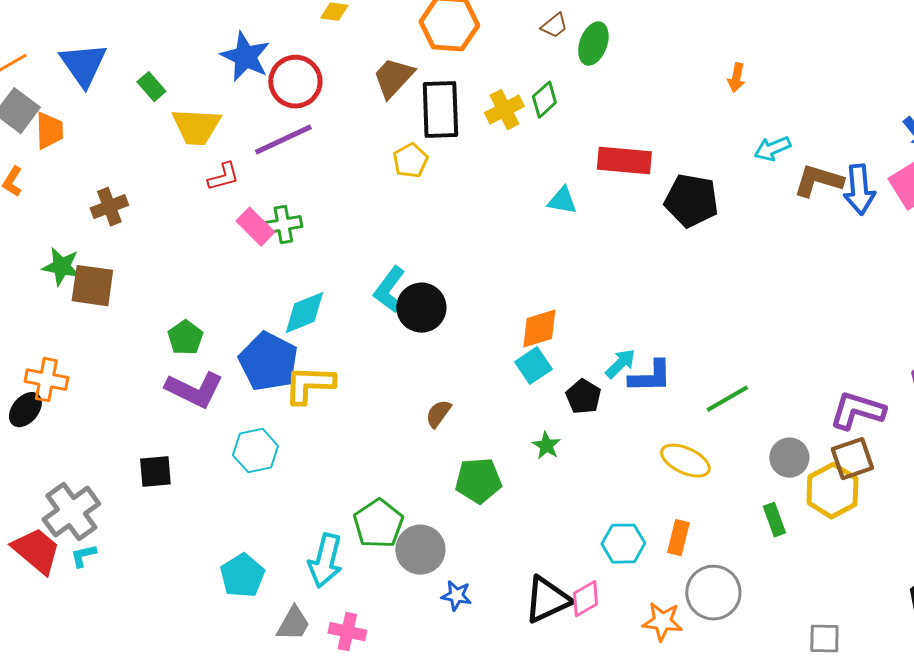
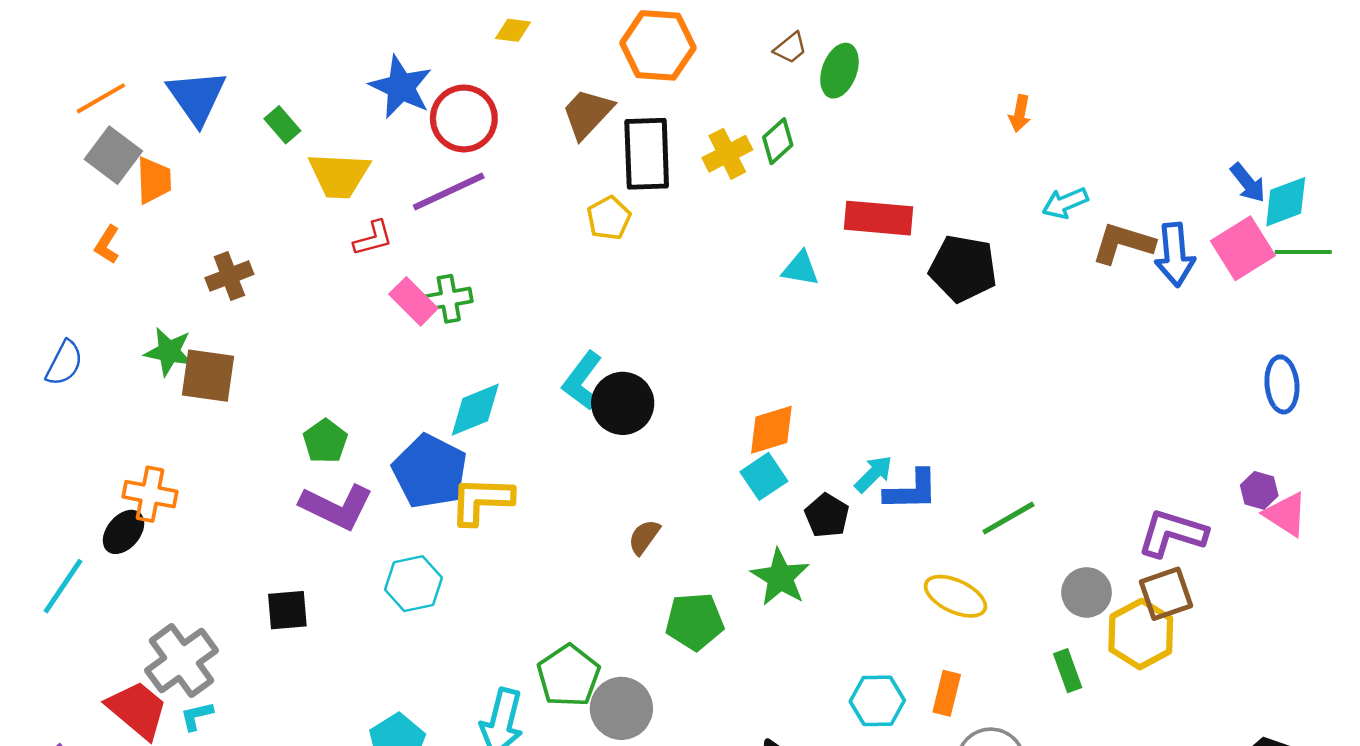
green star: (546, 446) -> (780, 577), size x1.6

